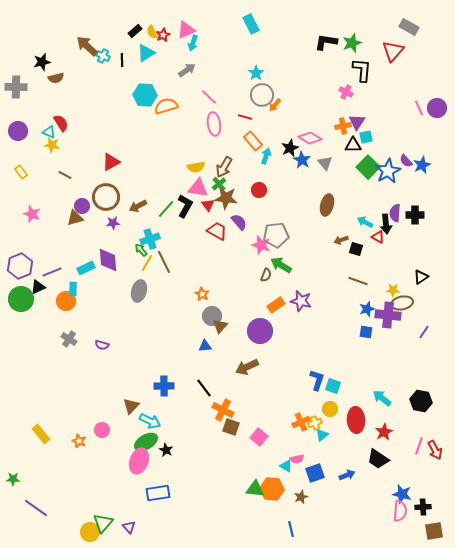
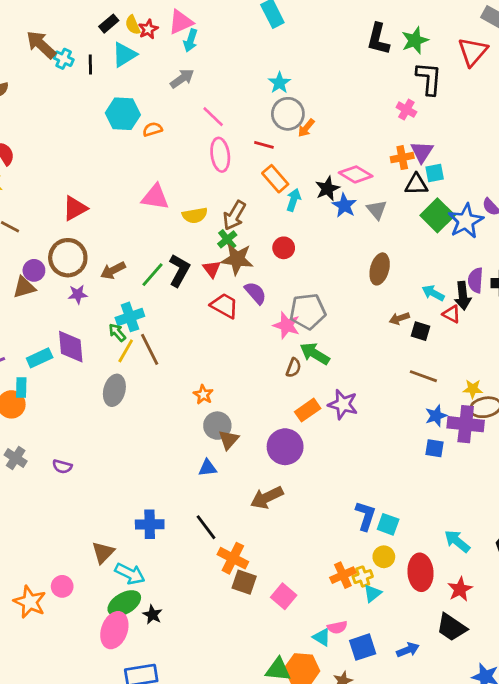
black L-shape: (326, 42) -> (378, 39), turned -85
orange semicircle: (166, 106) -> (152, 129), size x0.6
pink triangle: (198, 188) -> (155, 197), moved
orange star: (79, 441) -> (30, 602), size x1.6

